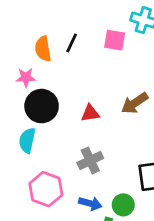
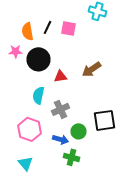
pink square: (115, 40) -> (68, 28), moved
black circle: (42, 106) -> (38, 59), moved
cyan semicircle: (27, 140) -> (38, 95), moved
green circle: (123, 205) -> (78, 131), moved

